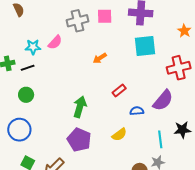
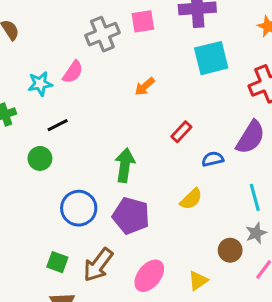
black line: (28, 68) -> (58, 125), moved
blue circle: (19, 130) -> (79, 208), moved

